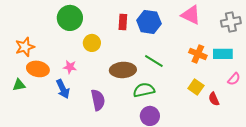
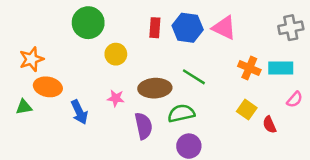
pink triangle: (191, 15) -> (224, 28), moved
pink star: (70, 67) -> (116, 98), moved
purple semicircle: (98, 100) -> (144, 126), moved

